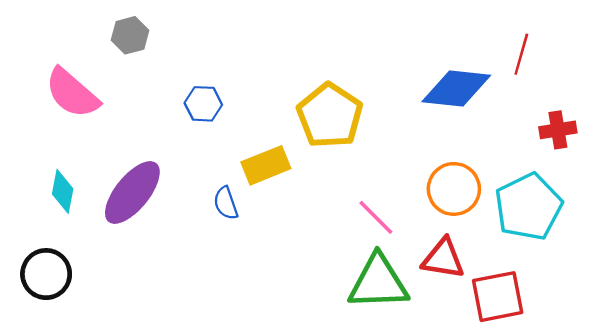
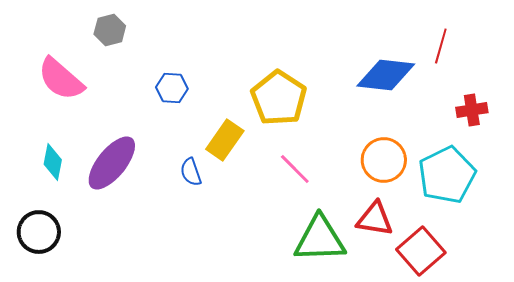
yellow rectangle: (266, 165) -> (225, 140), turned -33
pink line: (376, 217) -> (295, 169), moved
red square: (498, 297) -> (421, 251), turned -30

